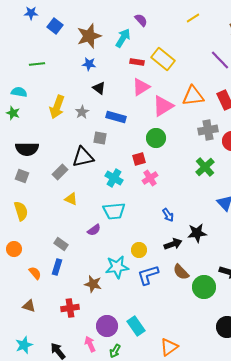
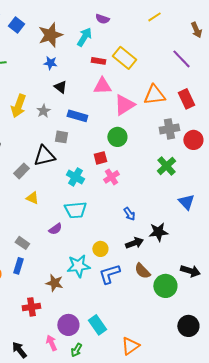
purple semicircle: (141, 20) -> (102, 19), turned 152
pink triangle: (141, 87) -> (102, 86), turned 30

